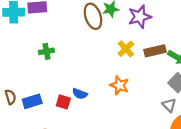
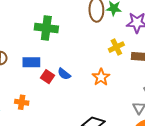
green cross: (46, 51) -> (46, 28), size x1.6
blue rectangle: (32, 101) -> (31, 62), moved

